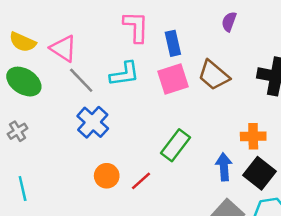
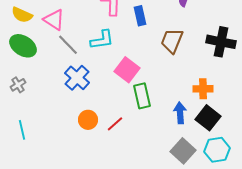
brown trapezoid: (214, 75) -> (172, 41), turned 72
pink square: (173, 79) -> (127, 70), moved, turned -35
green rectangle: (175, 145) -> (142, 96), turned -50

